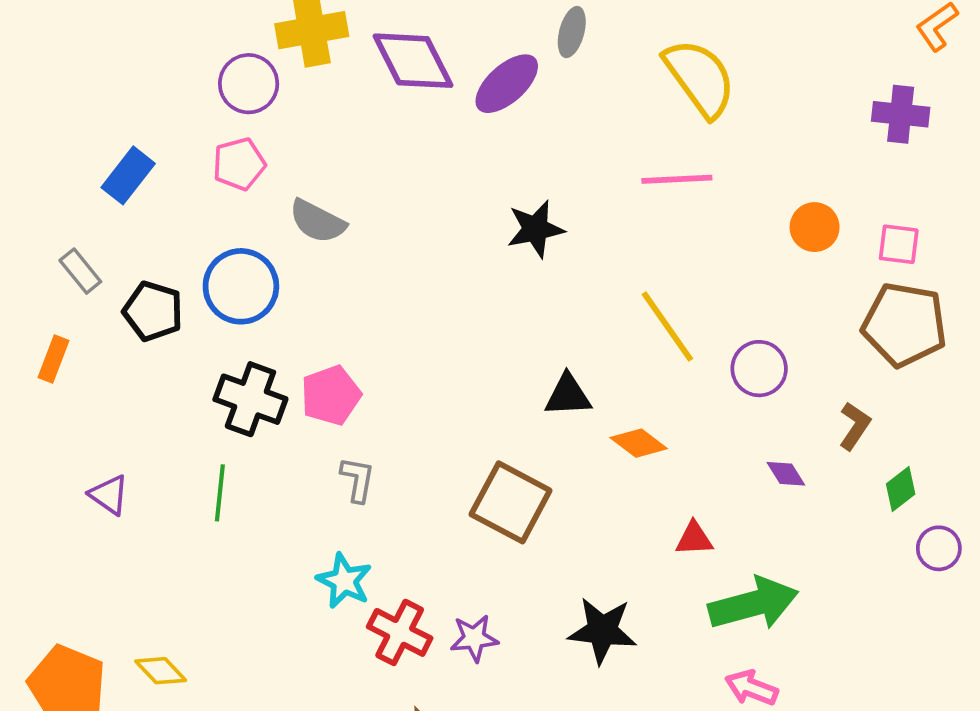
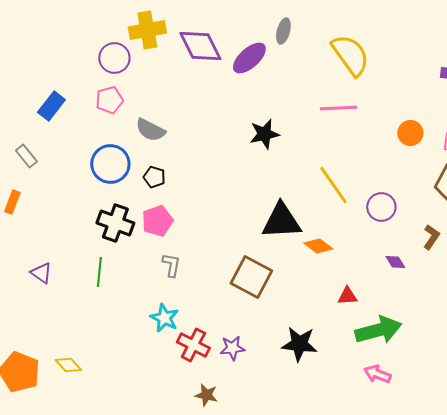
black pentagon: (153, 311) -> (154, 177), moved, size x0.7
black triangle: (568, 395) -> (281, 221), size x1.6

